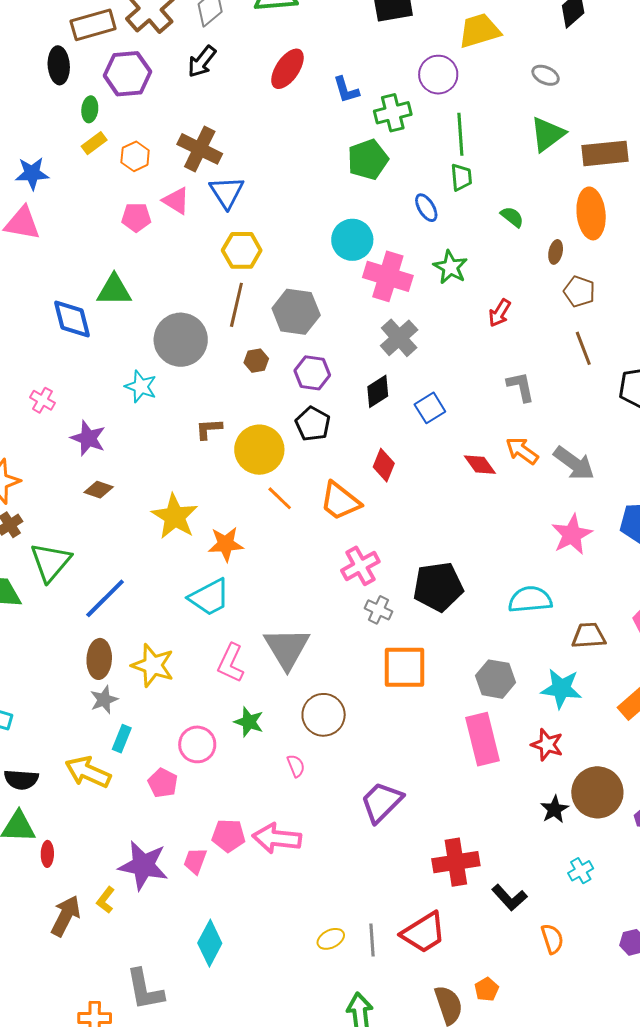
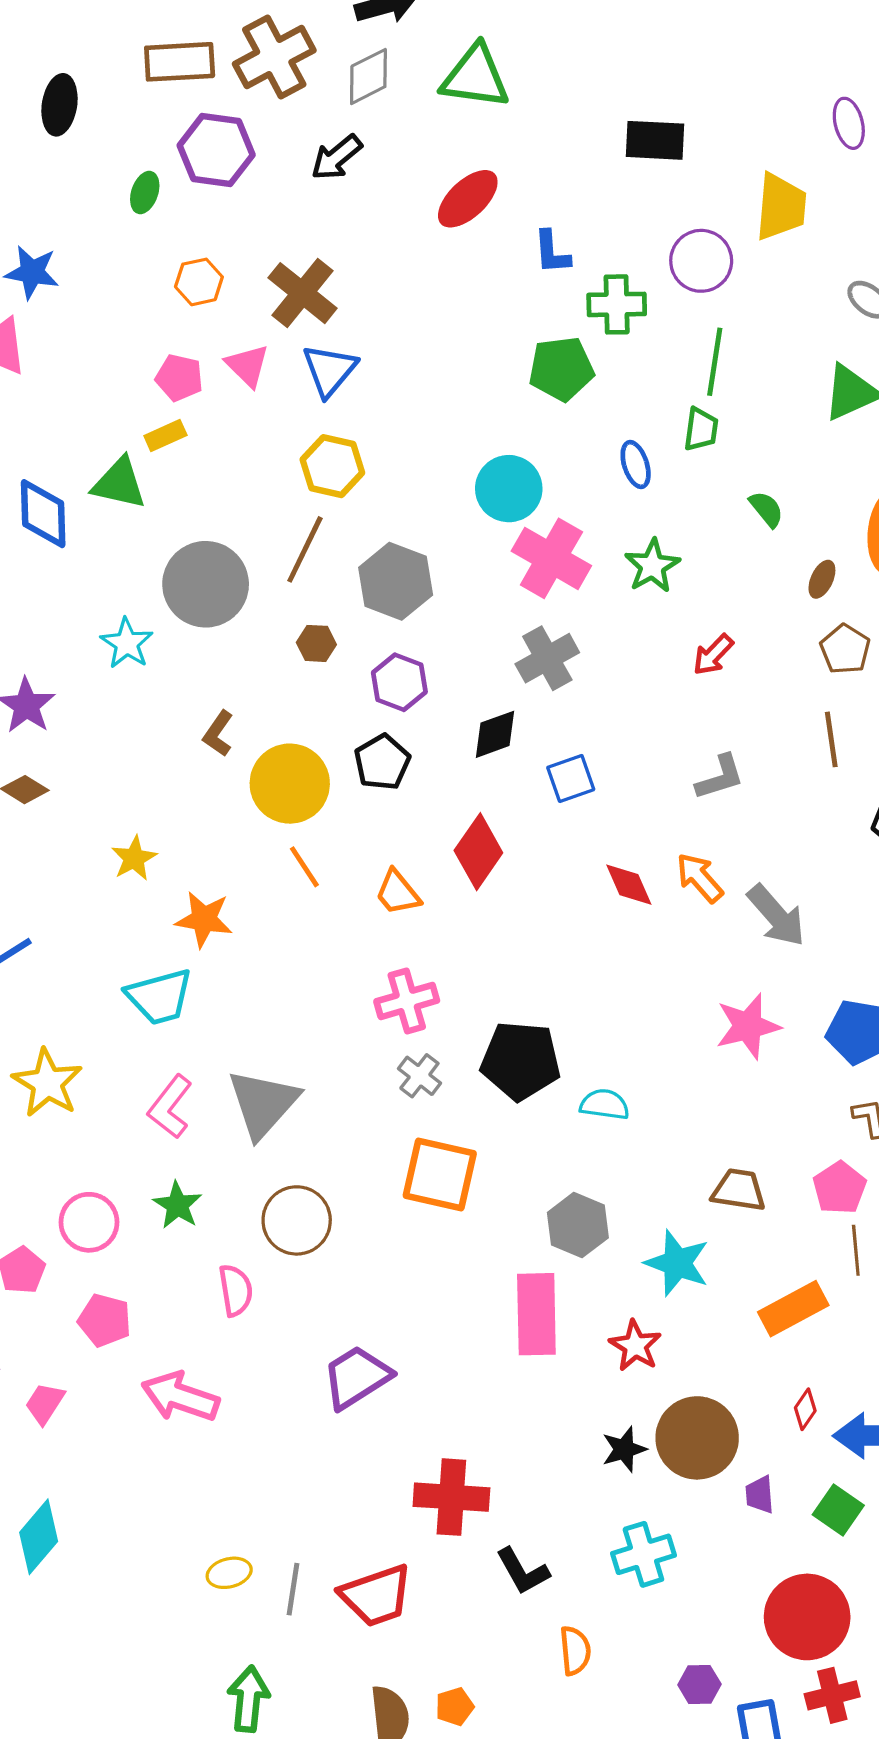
yellow trapezoid: (479, 31) -> (781, 207), turned 99
black ellipse: (59, 65) -> (60, 105), moved
yellow rectangle: (94, 143) -> (165, 435), moved
gray L-shape: (521, 387) -> (720, 777), turned 72
brown L-shape: (209, 429) -> (218, 734), turned -64
red diamond: (384, 465) -> (478, 852), size x1.4
orange trapezoid: (340, 501) -> (398, 893), size x0.7
yellow star: (175, 516) -> (134, 858), size x0.6
cyan semicircle: (530, 600) -> (605, 1104), moved, size x0.7
pink semicircle: (296, 766) -> (236, 1290), size x1.4
pink pentagon: (229, 836) -> (105, 1320), moved
cyan cross: (581, 871) -> (643, 1554), size x1.5

